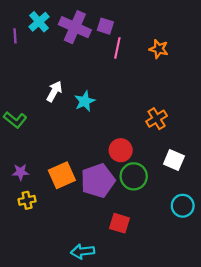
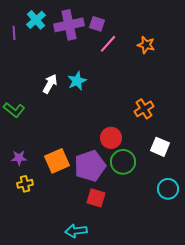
purple cross: (75, 27) -> (69, 25), turned -36
pink line: (117, 48) -> (108, 44), turned 30
cyan star: (85, 101) -> (77, 81), moved
red square: (120, 223) -> (96, 198), moved

